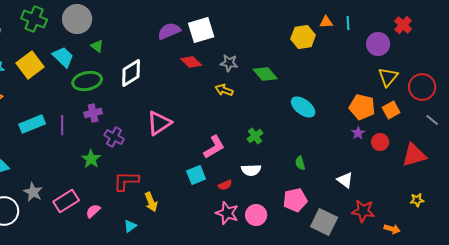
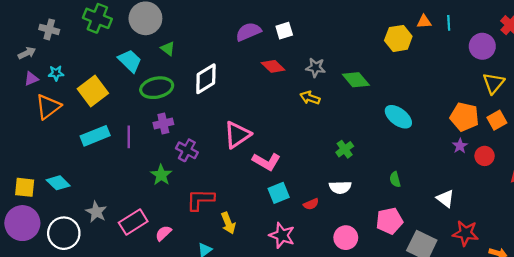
white square: (201, 30) -> (284, 31), size x0.6
yellow square: (30, 65) -> (93, 91), moved
pink L-shape: (214, 147) -> (266, 162), moved, turned 60
pink star: (227, 213) -> (282, 235), moved

